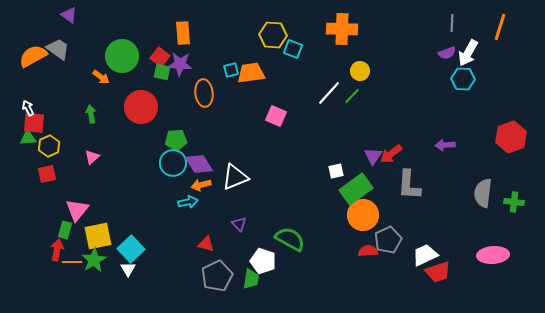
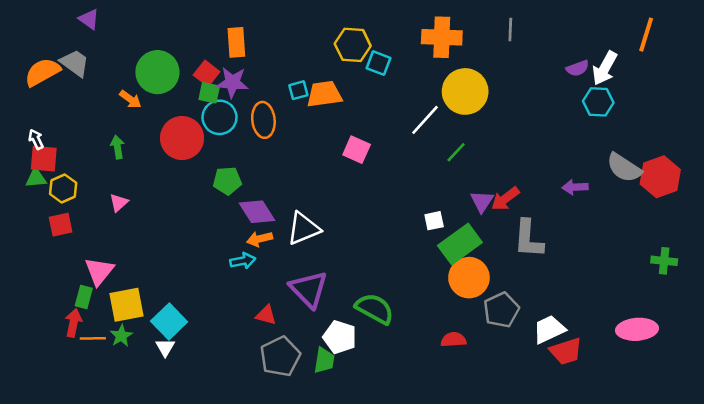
gray line: (452, 23) -> (510, 29), moved
yellow circle: (360, 71) -> (465, 91), size x1.8
green line: (352, 96) -> (456, 152), moved
cyan circle: (173, 163) -> (220, 117), moved
gray semicircle: (483, 193) -> (624, 168), moved, turned -64
purple triangle: (239, 224) -> (309, 289), size x2.0
red semicircle: (368, 251) -> (453, 340), moved
green star: (94, 260) -> (121, 336), size x0.7

